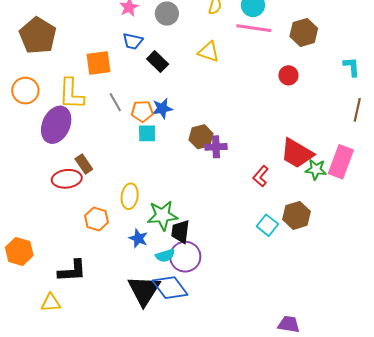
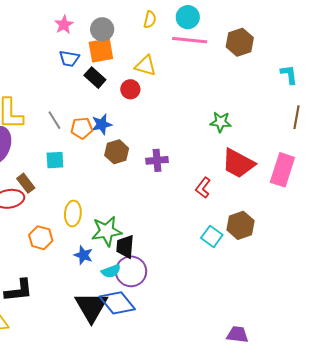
orange square: (99, 63) -> (101, 50), moved
red circle: (288, 75) -> (130, 89), moved
cyan square: (147, 133) -> (55, 160), moved
brown hexagon: (201, 137) -> (117, 152), moved
green star: (316, 170) -> (221, 122), moved

